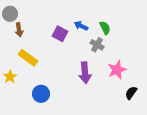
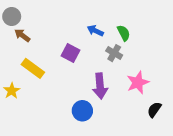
brown arrow: (19, 30) -> (22, 35), turned 136
purple square: (60, 34) -> (71, 53), moved
blue circle: (41, 94) -> (82, 111), moved

